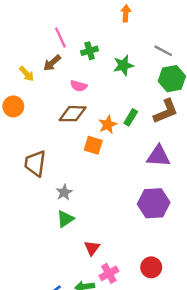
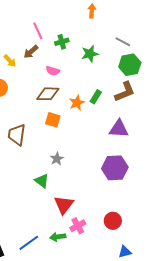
orange square: (93, 145) -> (53, 120), moved
gray star: (64, 192) -> (57, 159), moved
green triangle: (65, 219) -> (42, 181), turned -49
red triangle: (92, 248) -> (64, 205), size x1.5

